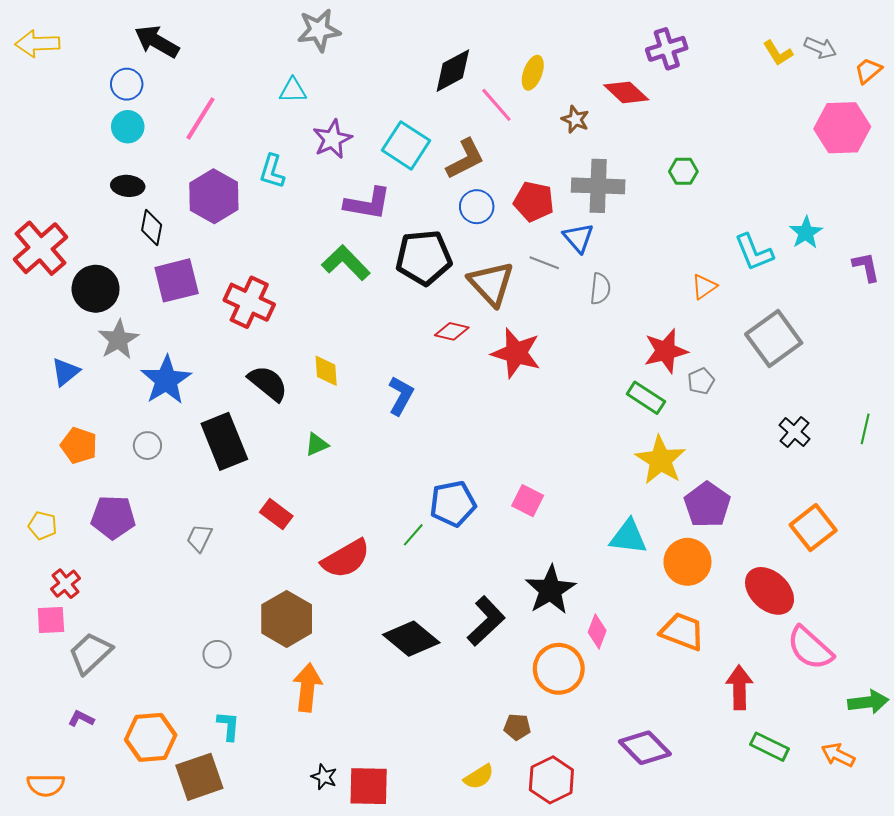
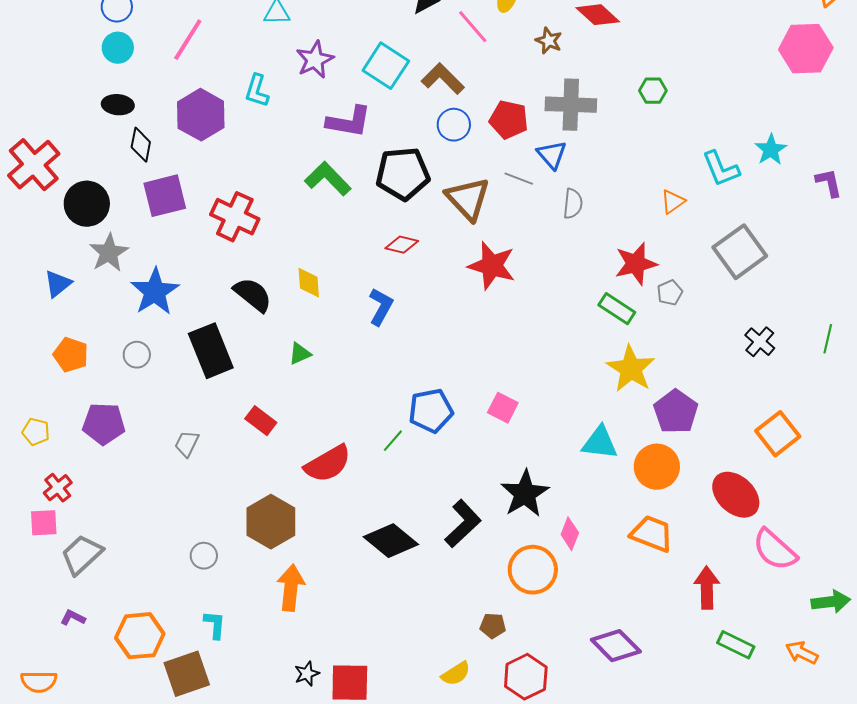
brown L-shape: (465, 159) -> (443, 79), turned -108
red diamond: (452, 331) -> (402, 245), moved
black star: (324, 777) -> (307, 674), turned 30

